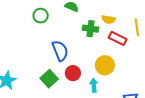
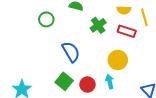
yellow semicircle: (109, 19) -> (124, 10), moved
green cross: (90, 29) -> (98, 25), turned -35
red circle: (73, 73) -> (87, 84), moved

